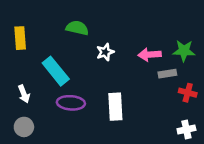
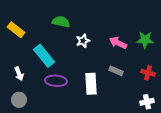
yellow rectangle: (20, 38) -> (16, 30), turned -48
pink arrow: (150, 55) -> (118, 43), turned 30
gray rectangle: (167, 74) -> (116, 71), moved, turned 32

